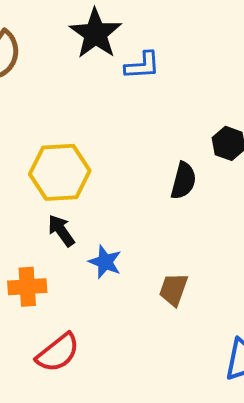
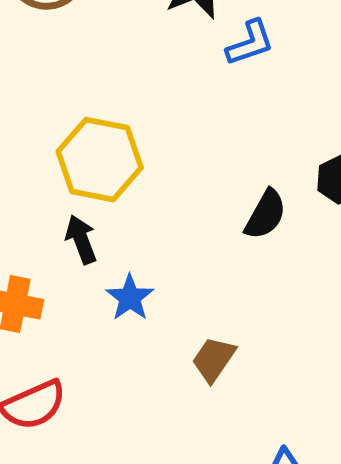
blue L-shape: (142, 66) -> (250, 43), turned -30

